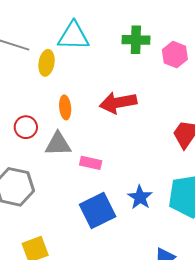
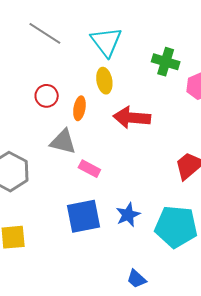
cyan triangle: (73, 36) -> (106, 42), turned 36
yellow ellipse: (47, 63) -> (104, 81), moved, turned -35
red circle: (26, 127) -> (47, 96), moved

